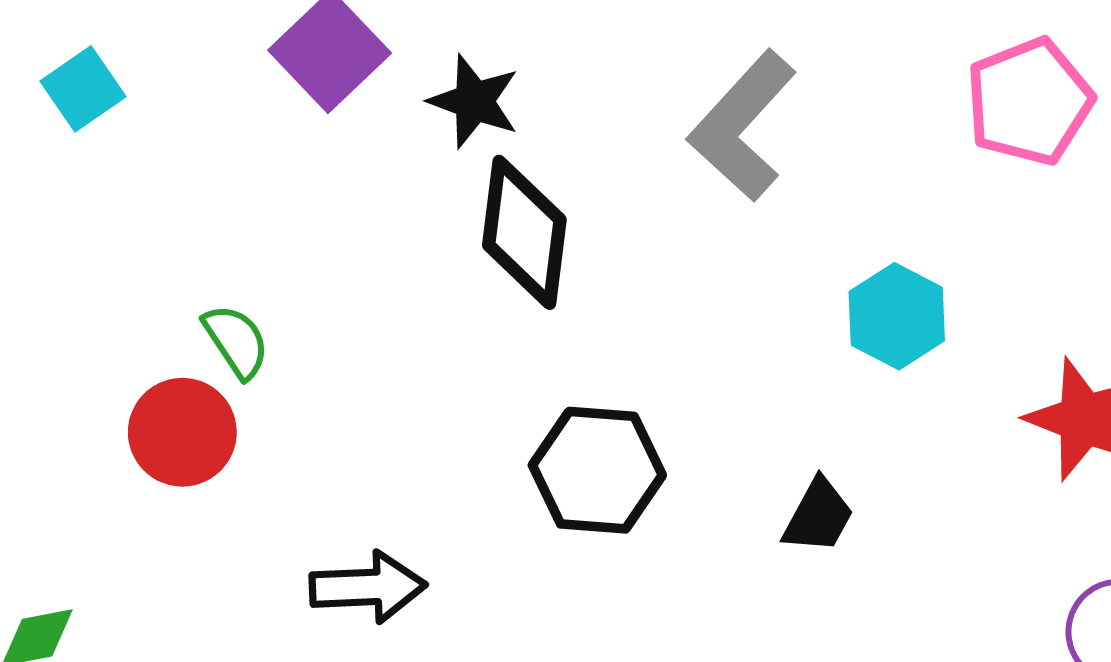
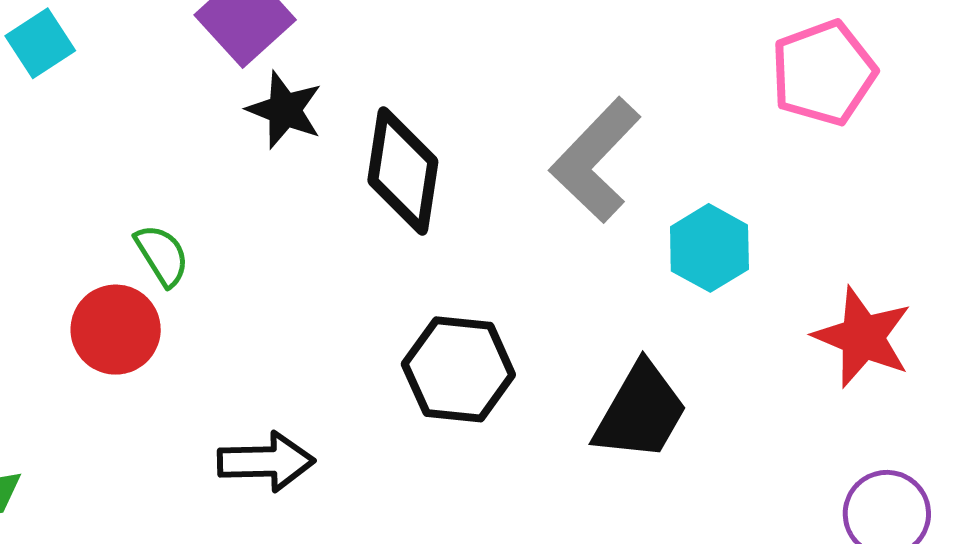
black star: (474, 101) -> (285, 110), moved
gray L-shape: (742, 126) -> (595, 160), moved
black trapezoid: (818, 516) -> (641, 412), size x1.6

